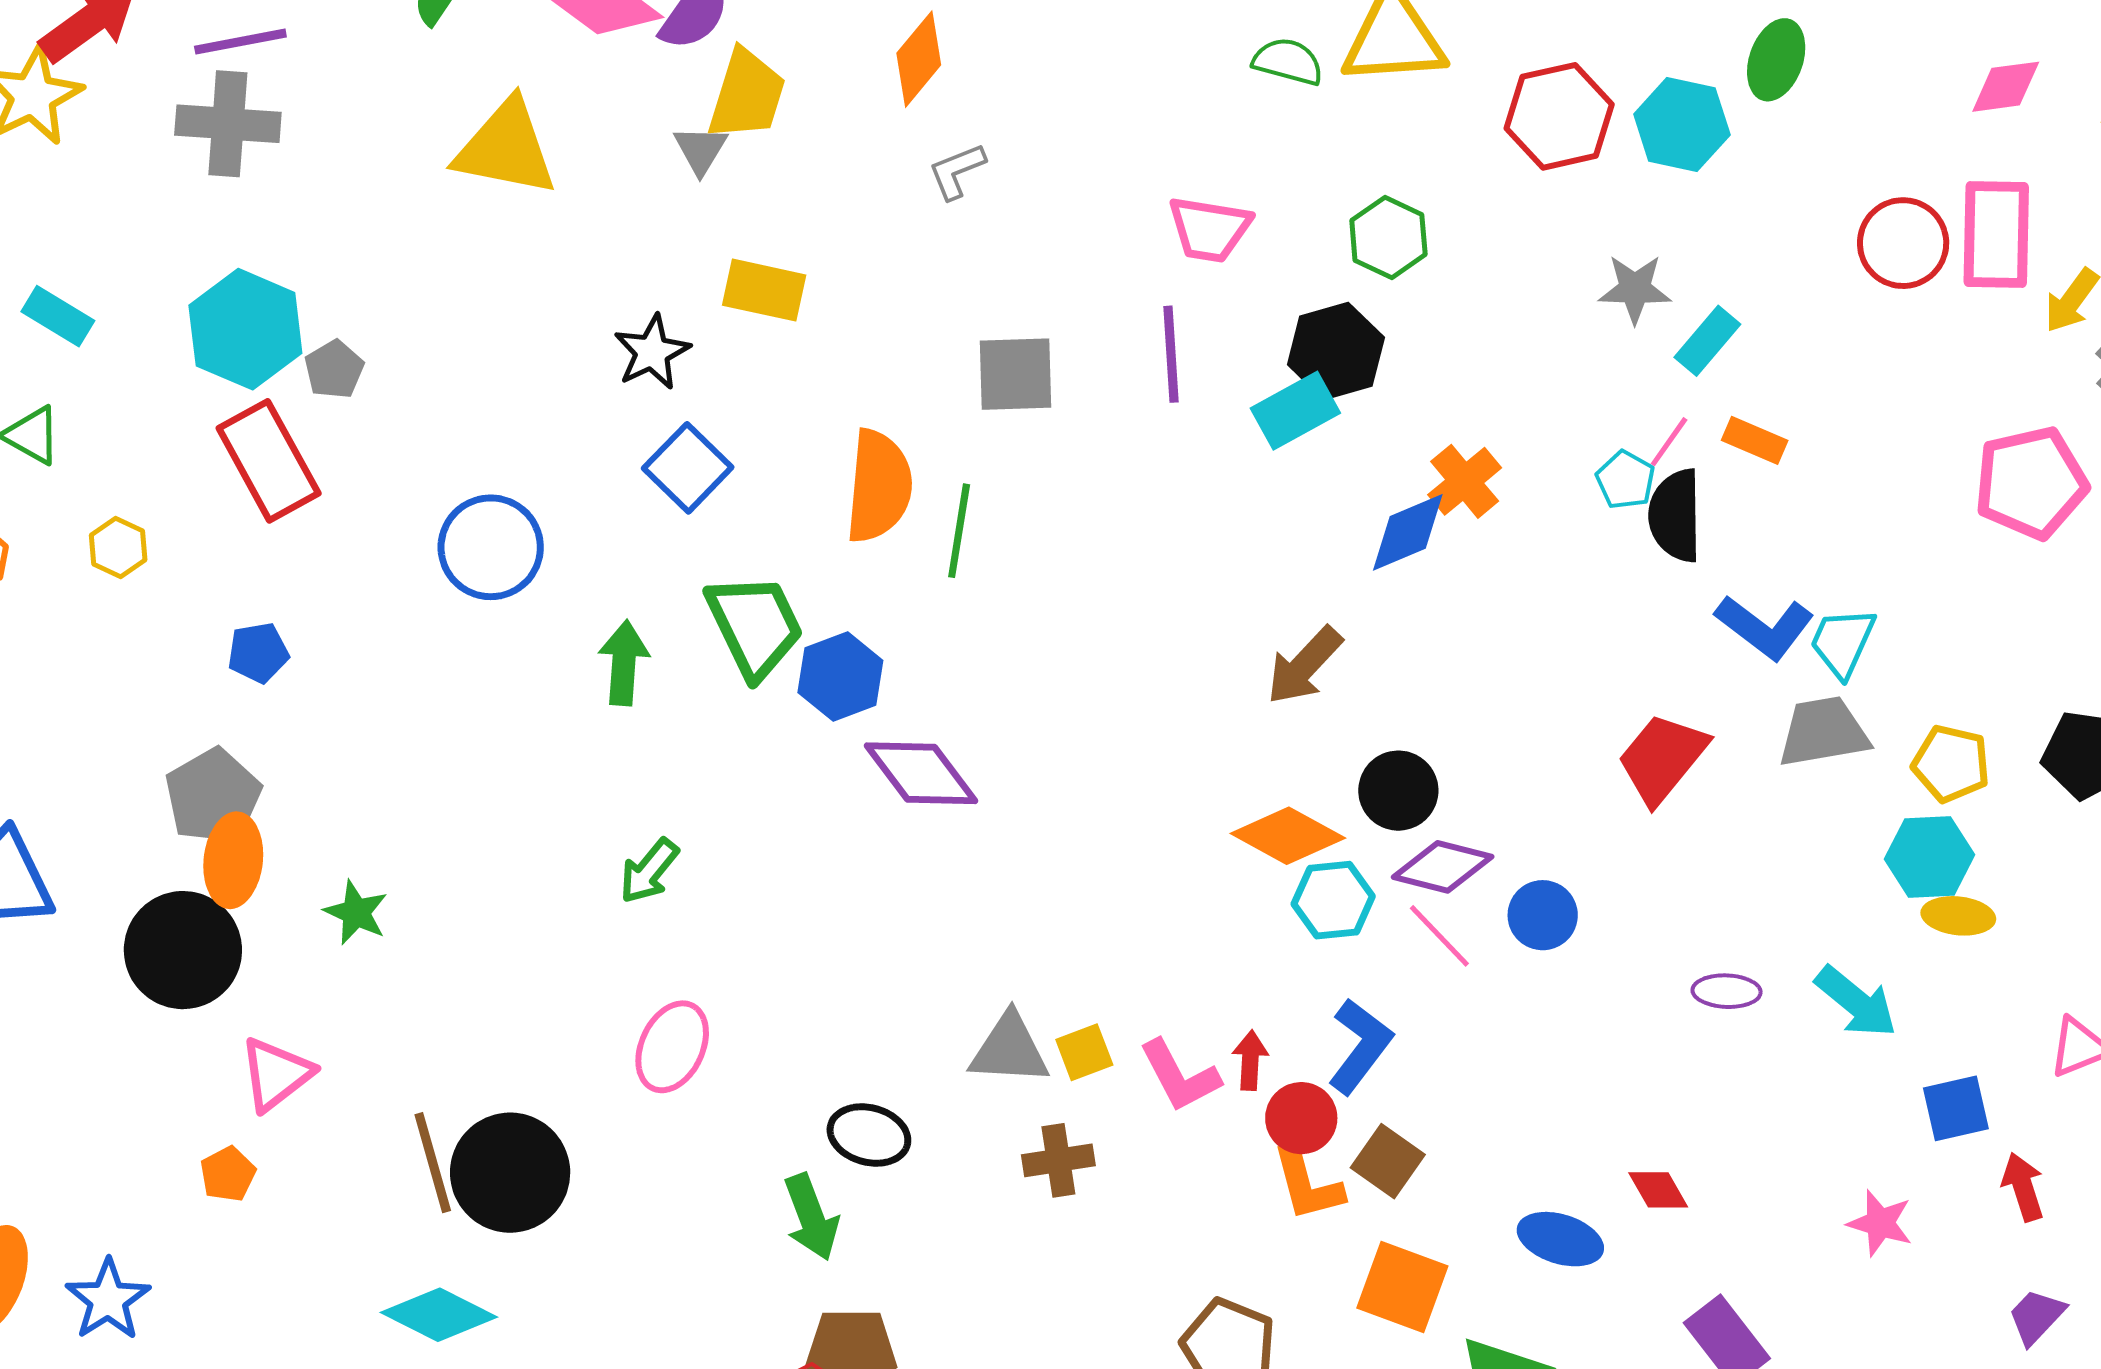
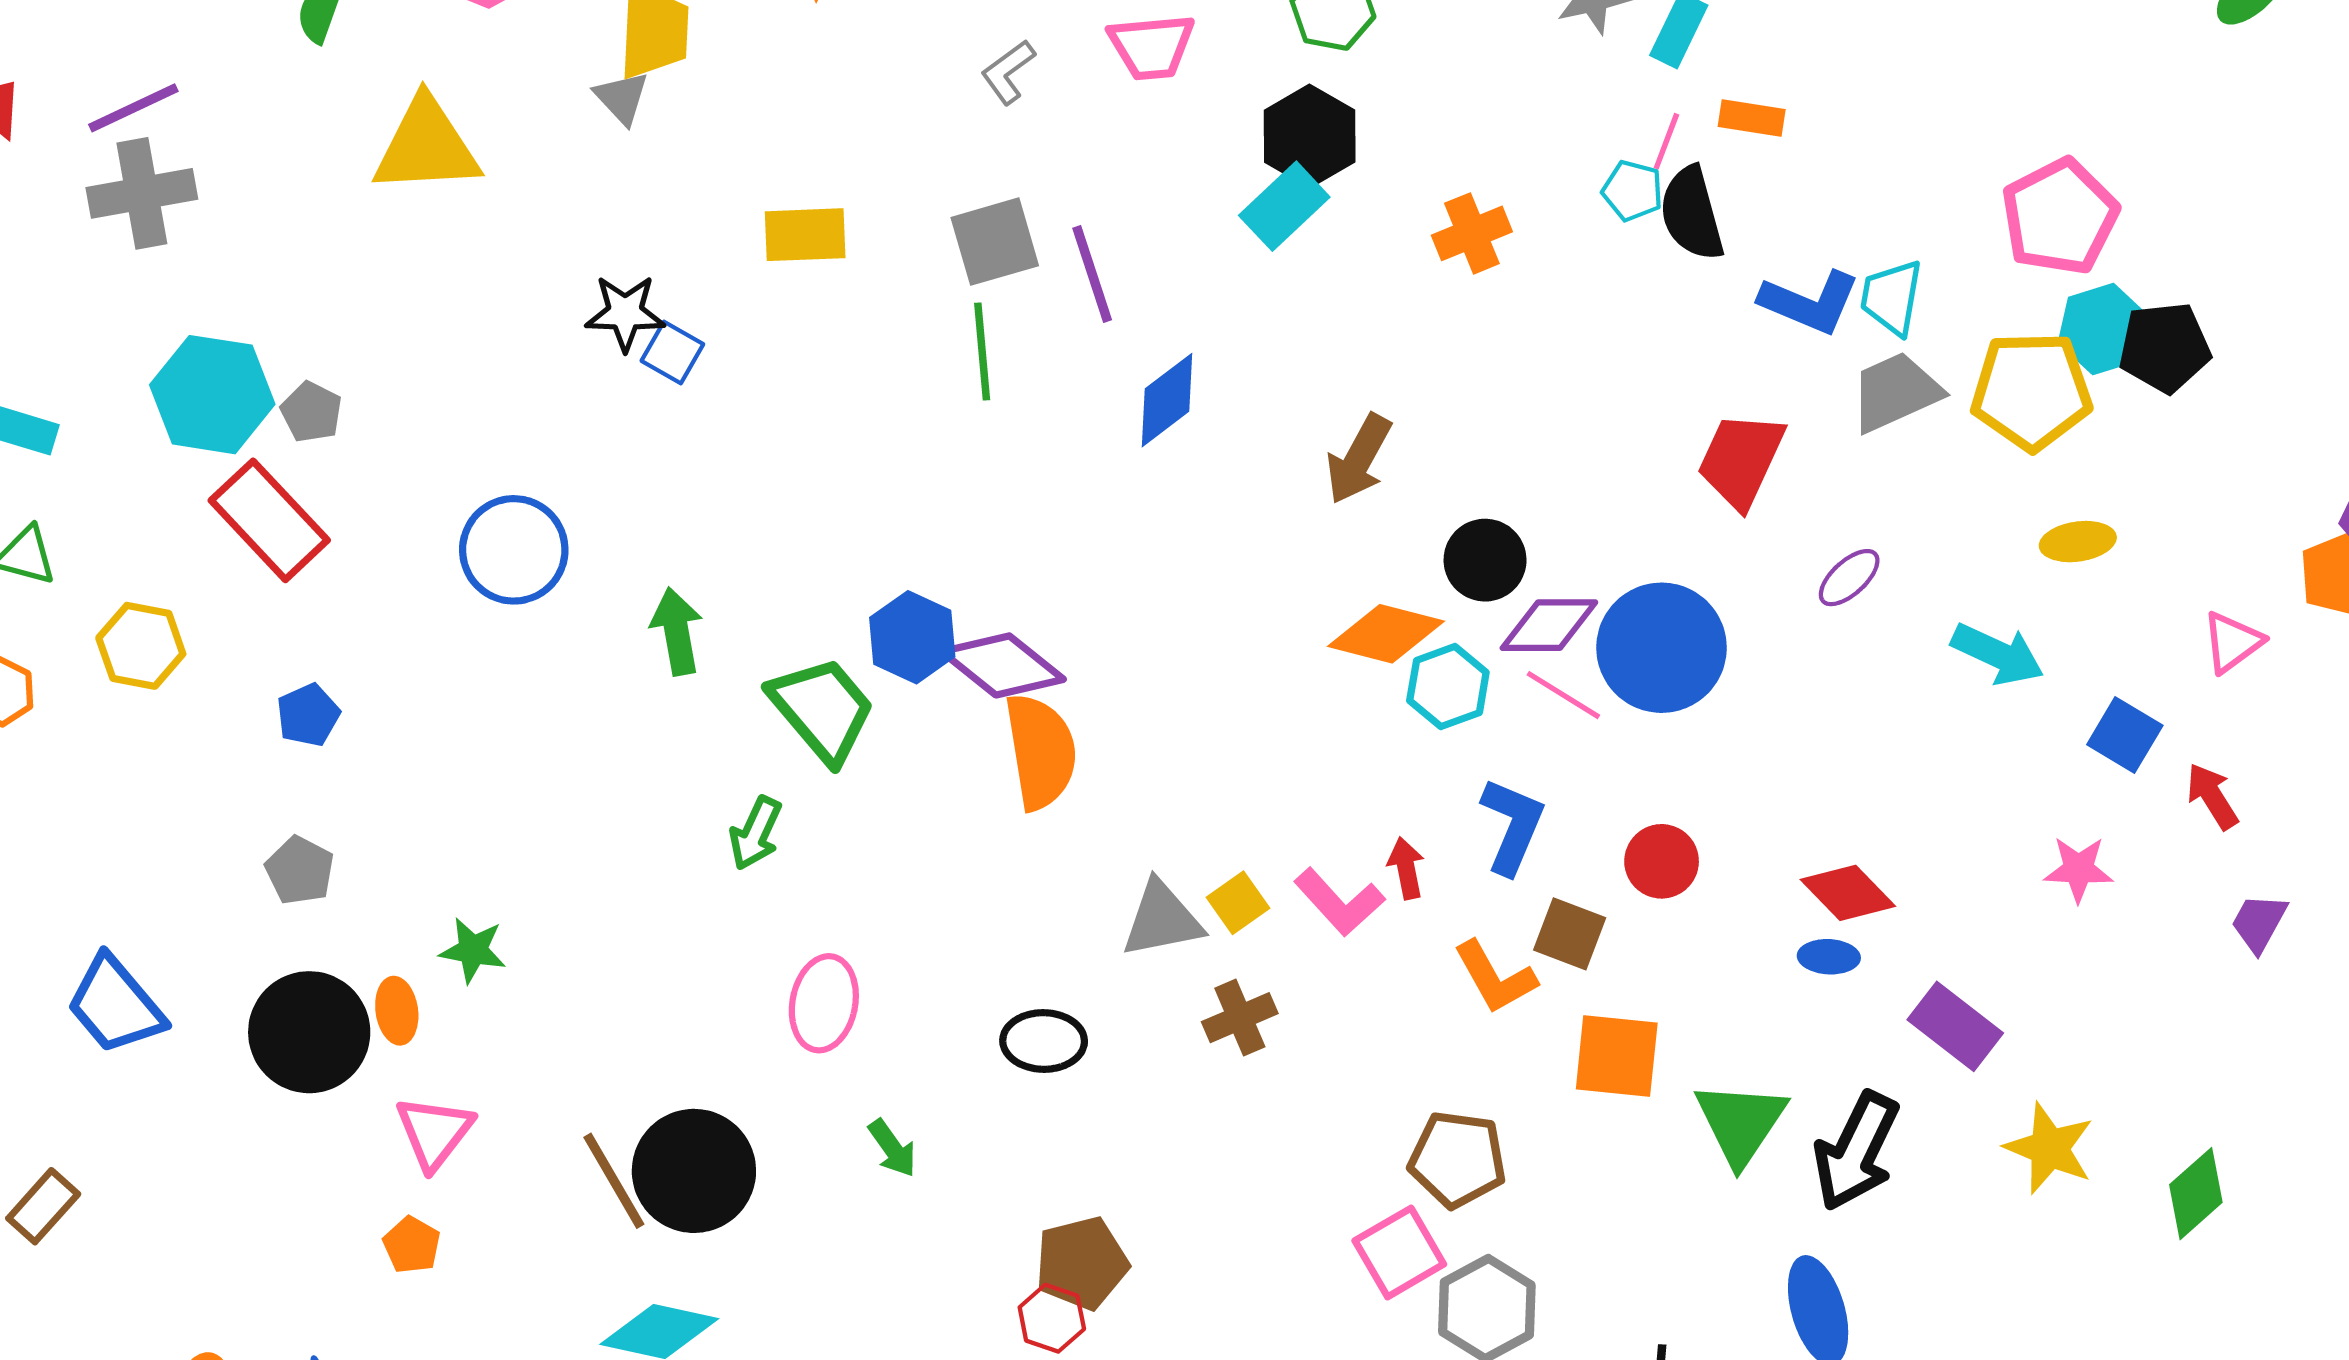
gray L-shape: (957, 171) -> (1008, 72), moved
yellow rectangle: (764, 290) -> (805, 235), moved
black star: (652, 352) -> (625, 313), turned -30
purple line: (1171, 354) -> (1092, 274), moved
blue square: (688, 468) -> (672, 352), moved, size x0.7
orange cross: (1465, 481) -> (1472, 233), turned 32
pink pentagon: (2031, 483) -> (2060, 217), moved
orange semicircle: (879, 486) -> (1041, 751), moved
green line: (959, 531) -> (982, 351), moved
blue diamond: (1408, 532) -> (1167, 400), moved
yellow hexagon: (118, 548) -> (141, 646), size x1.4
green trapezoid: (755, 626) -> (822, 709), moved
blue hexagon: (840, 677) -> (912, 637), moved
yellow pentagon: (1951, 764) -> (2031, 391), size x1.5
gray pentagon: (213, 796) -> (300, 870), size x0.7
cyan hexagon: (1930, 857) -> (2103, 329), moved
orange ellipse: (233, 860) -> (397, 1011), moved, size x0.7
blue circle: (1543, 915) -> (1662, 648), size x1.8
purple ellipse: (1727, 991) -> (1849, 578), moved, turned -30
blue square: (1956, 1108) -> (2125, 735), turned -32
red circle: (1301, 1118) -> (1662, 861), moved
red diamond: (1658, 1190) -> (1848, 893), size x1.4
green arrow: (811, 1217) -> (892, 1148), moved, size x0.7
blue ellipse: (1560, 1239) -> (1829, 957), moved, size x0.7

